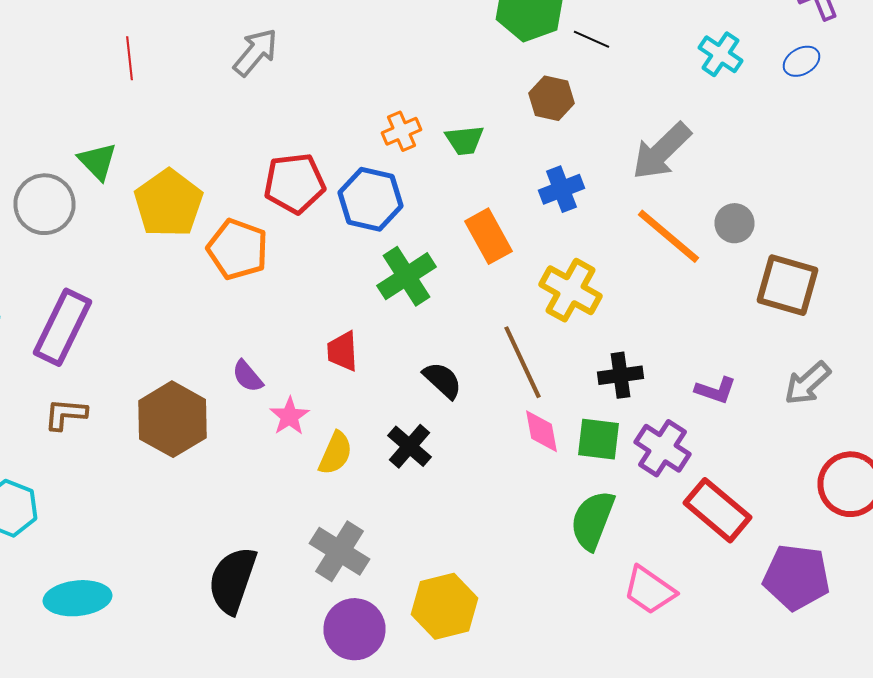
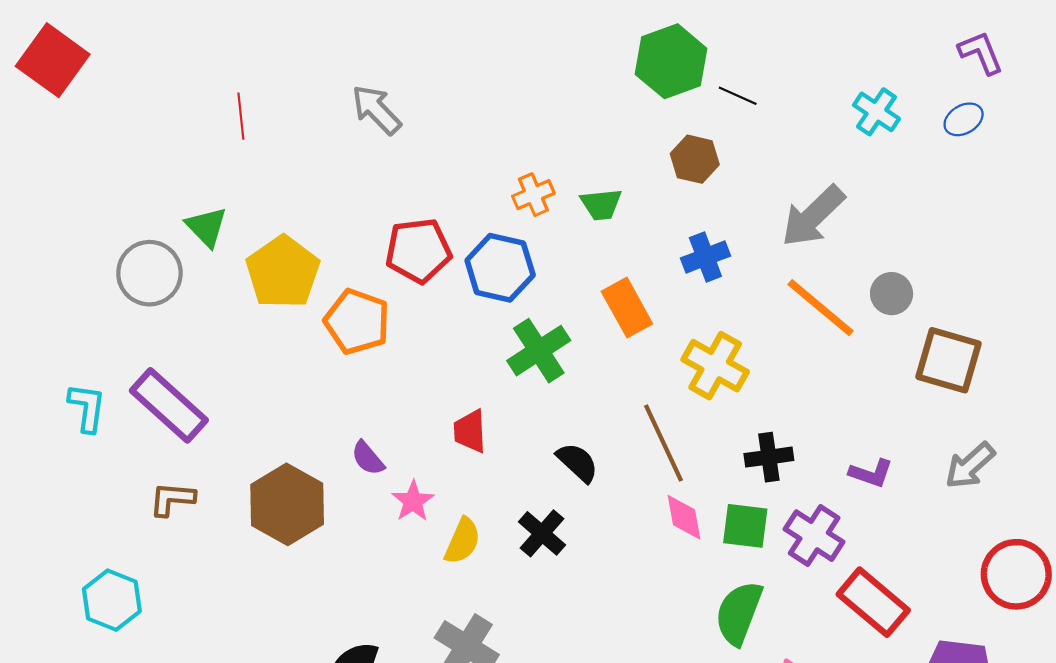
gray arrow: (256, 52) -> (376, 110), turned -84
purple rectangle: (62, 327) -> (169, 405), turned -74

